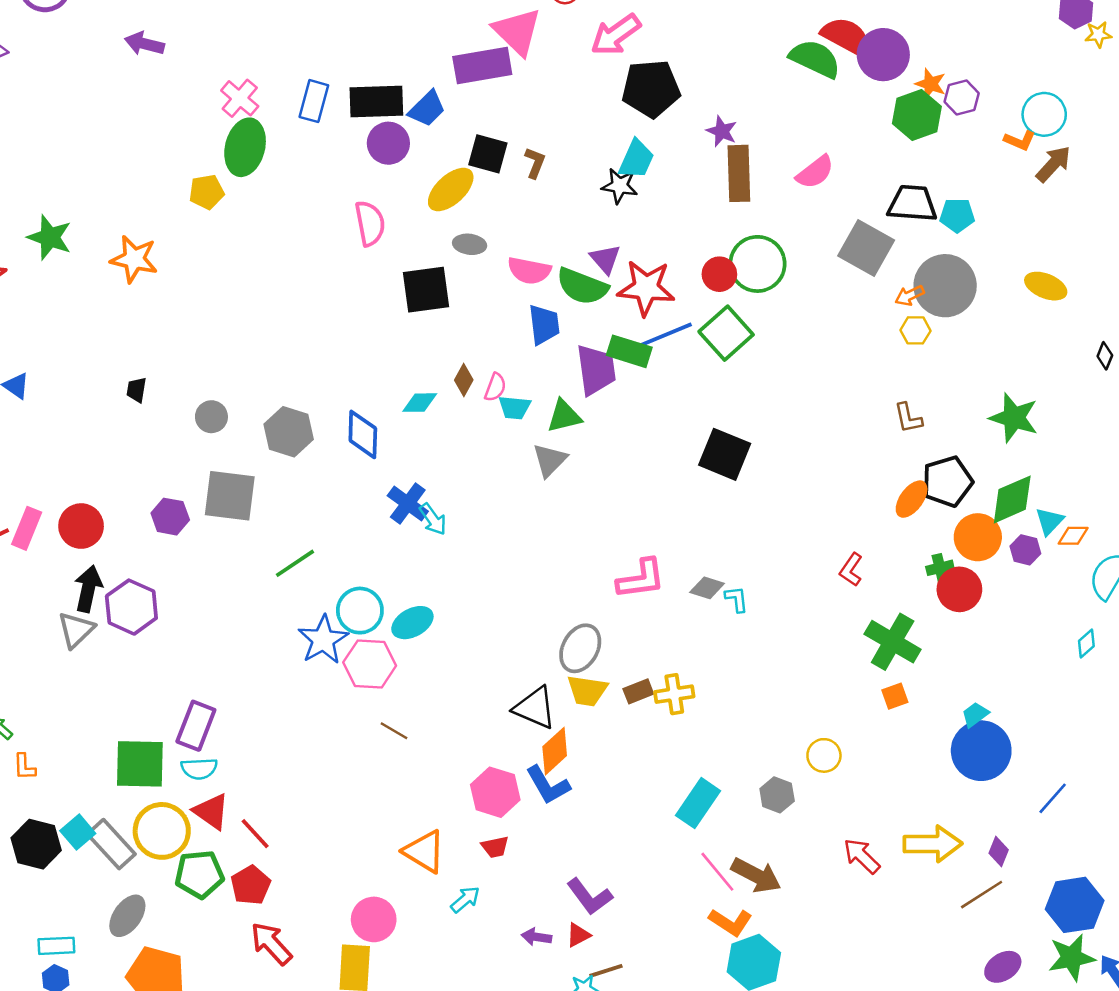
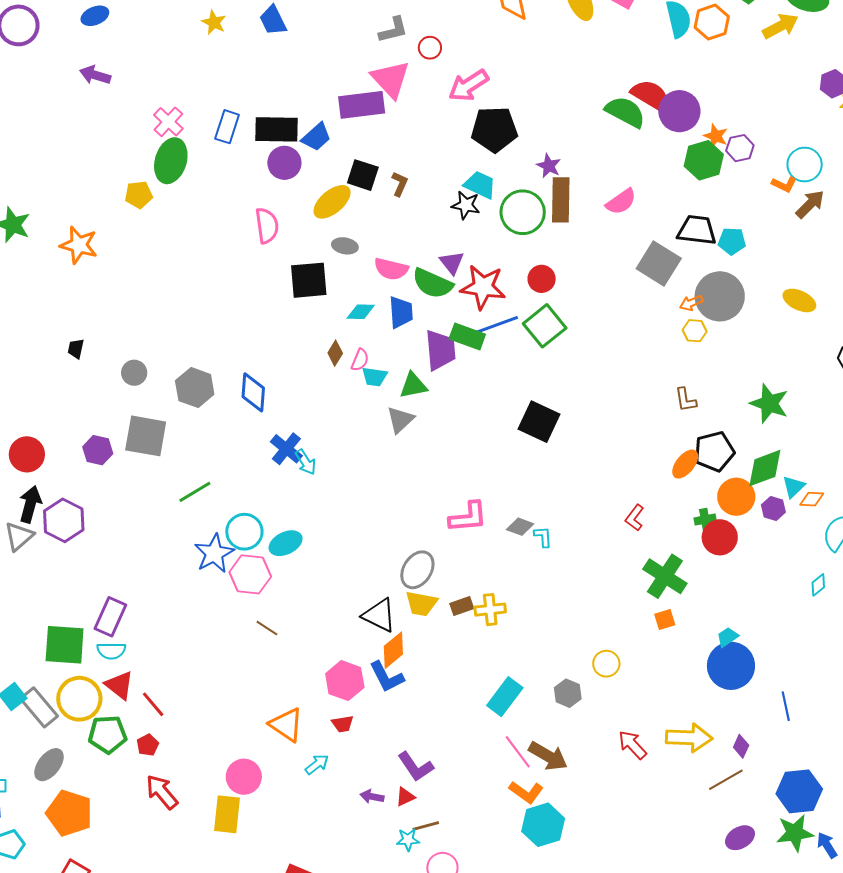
cyan trapezoid: (636, 159) -> (480, 185), turned -92
green circle: (757, 264) -> (523, 212), moved
cyan diamond: (420, 403) -> (361, 312), moved
blue line: (1053, 798) -> (786, 706), turned -56
red pentagon: (251, 885) -> (148, 745), size x0.7

